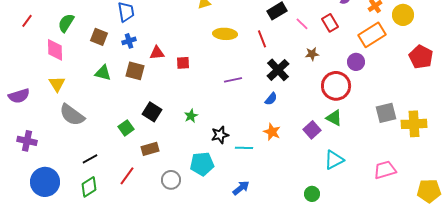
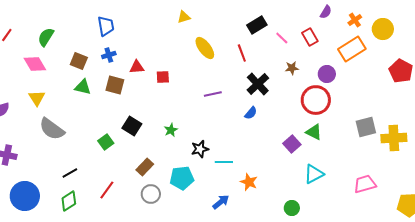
yellow ellipse: (225, 34) -> (205, 48), turned 50
brown square: (99, 37) -> (79, 61), moved
pink diamond: (55, 50) -> (35, 64), turned -30
purple circle: (356, 62) -> (327, 74), moved
orange star: (272, 132) -> (249, 182), moved
brown rectangle: (150, 149) -> (145, 167), moved, turned -30

